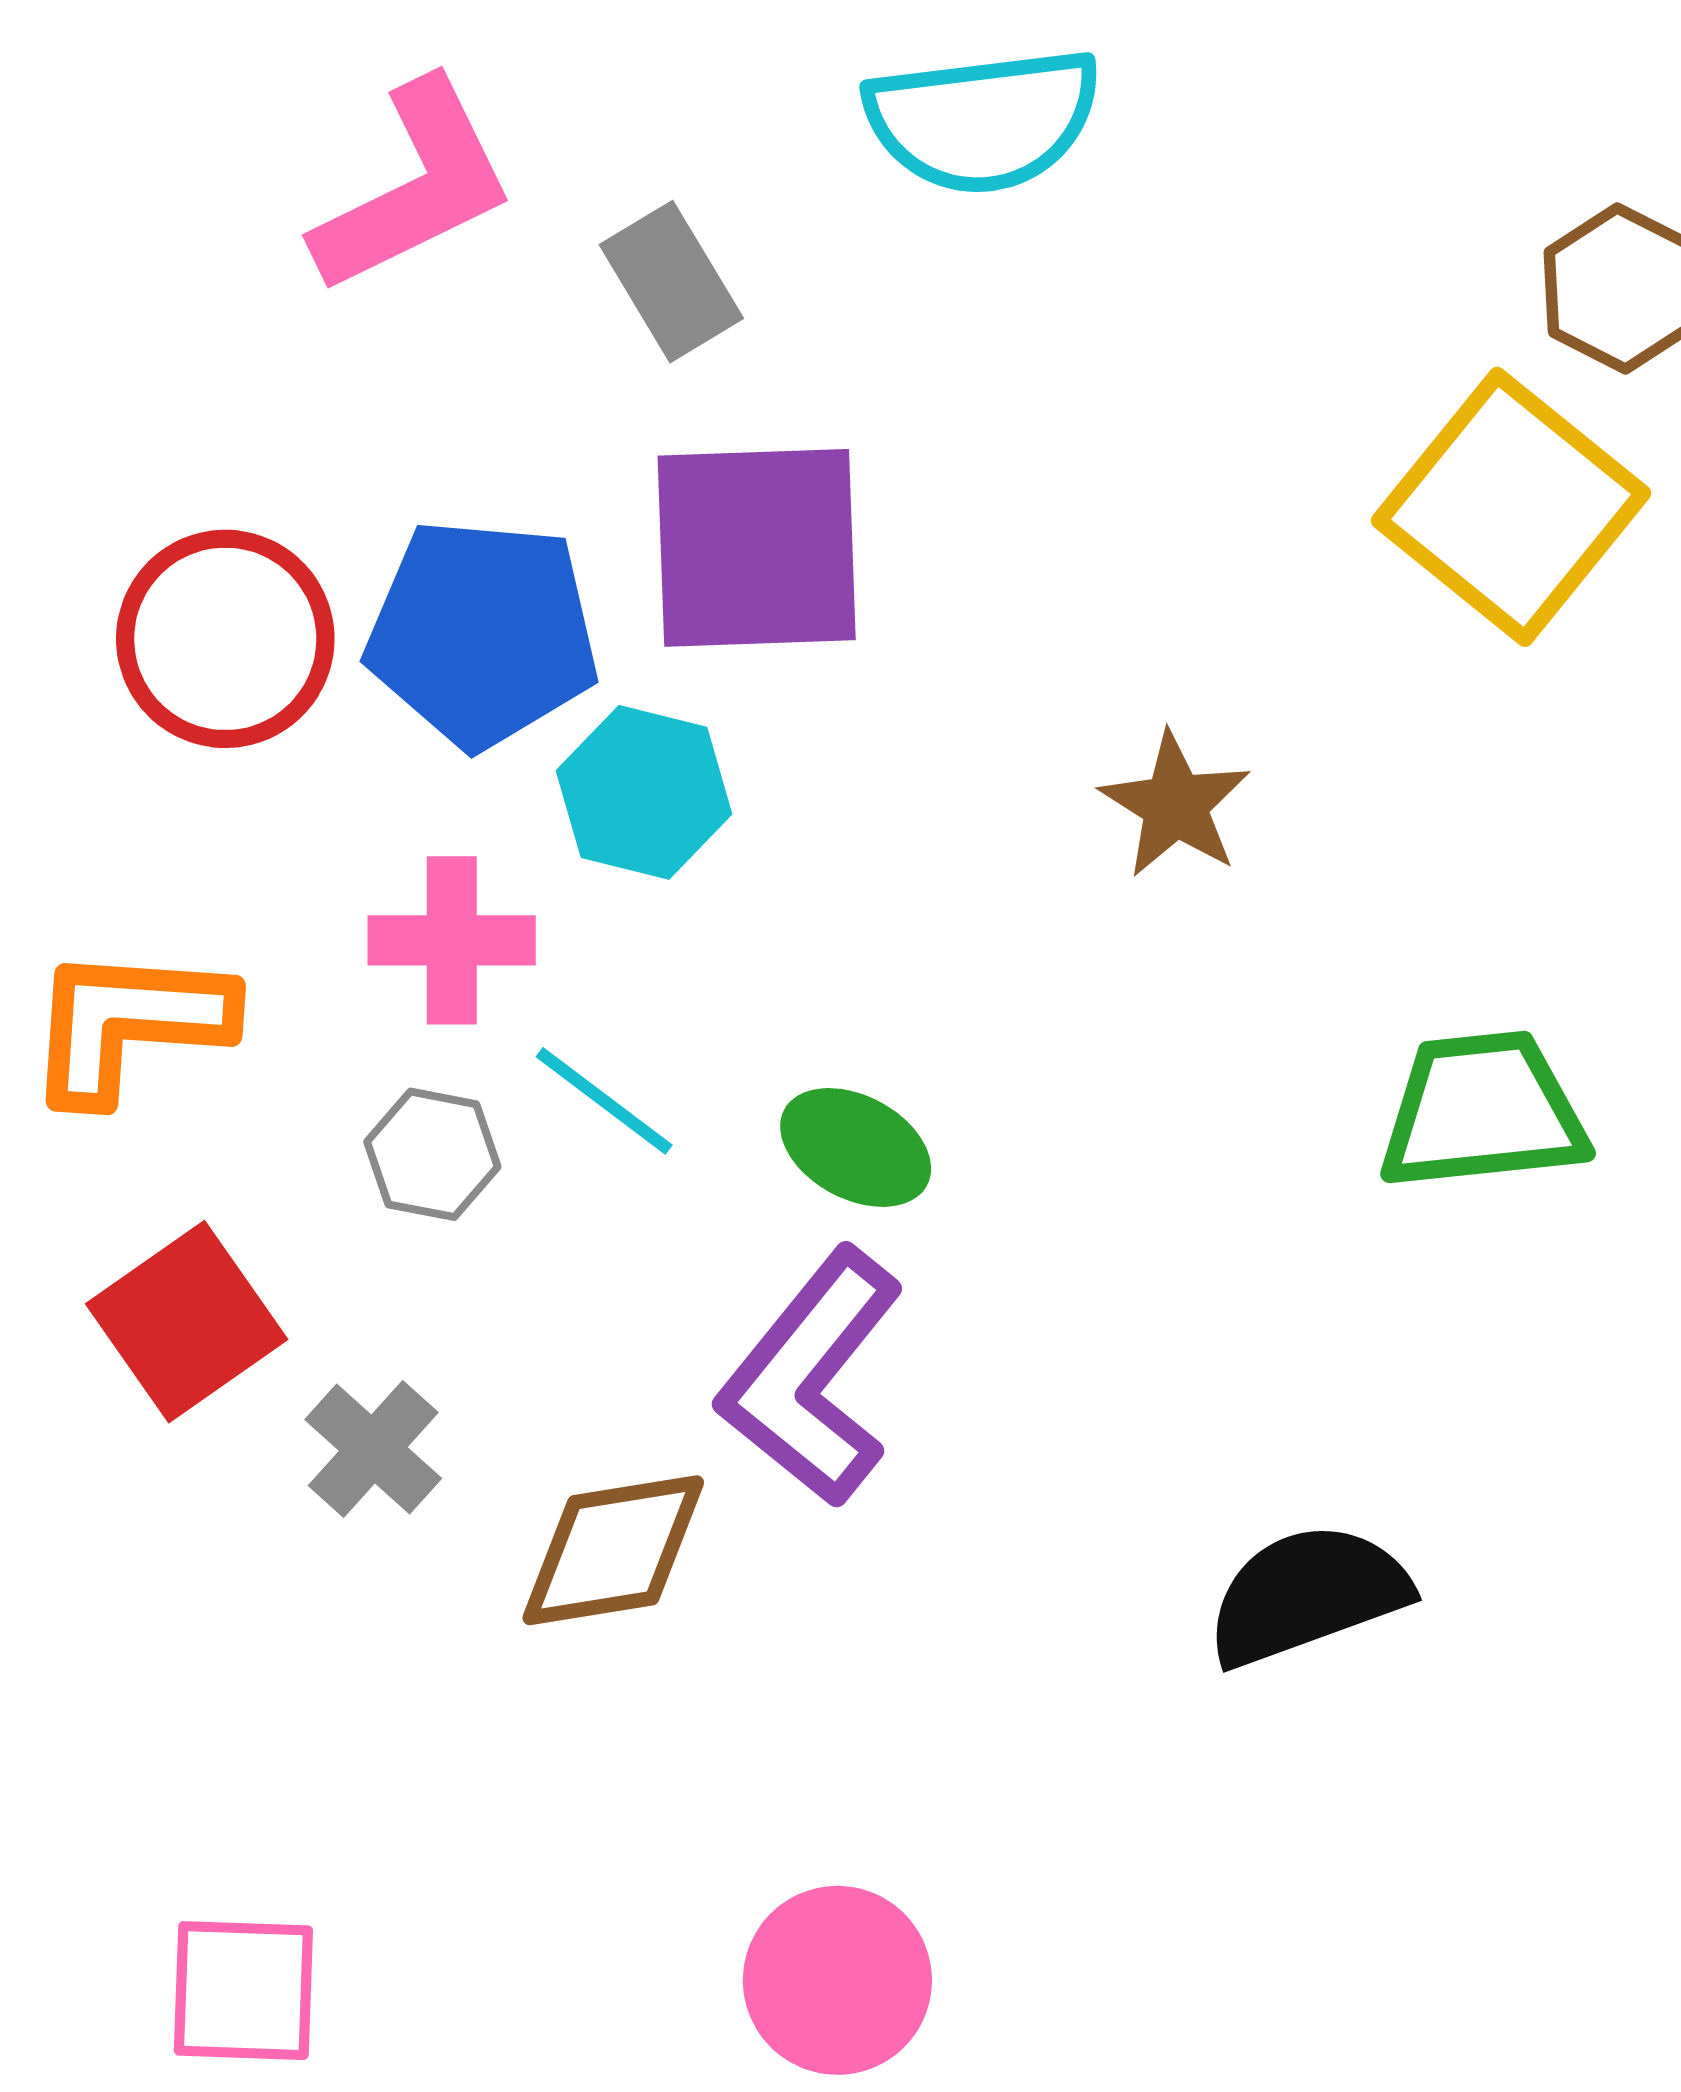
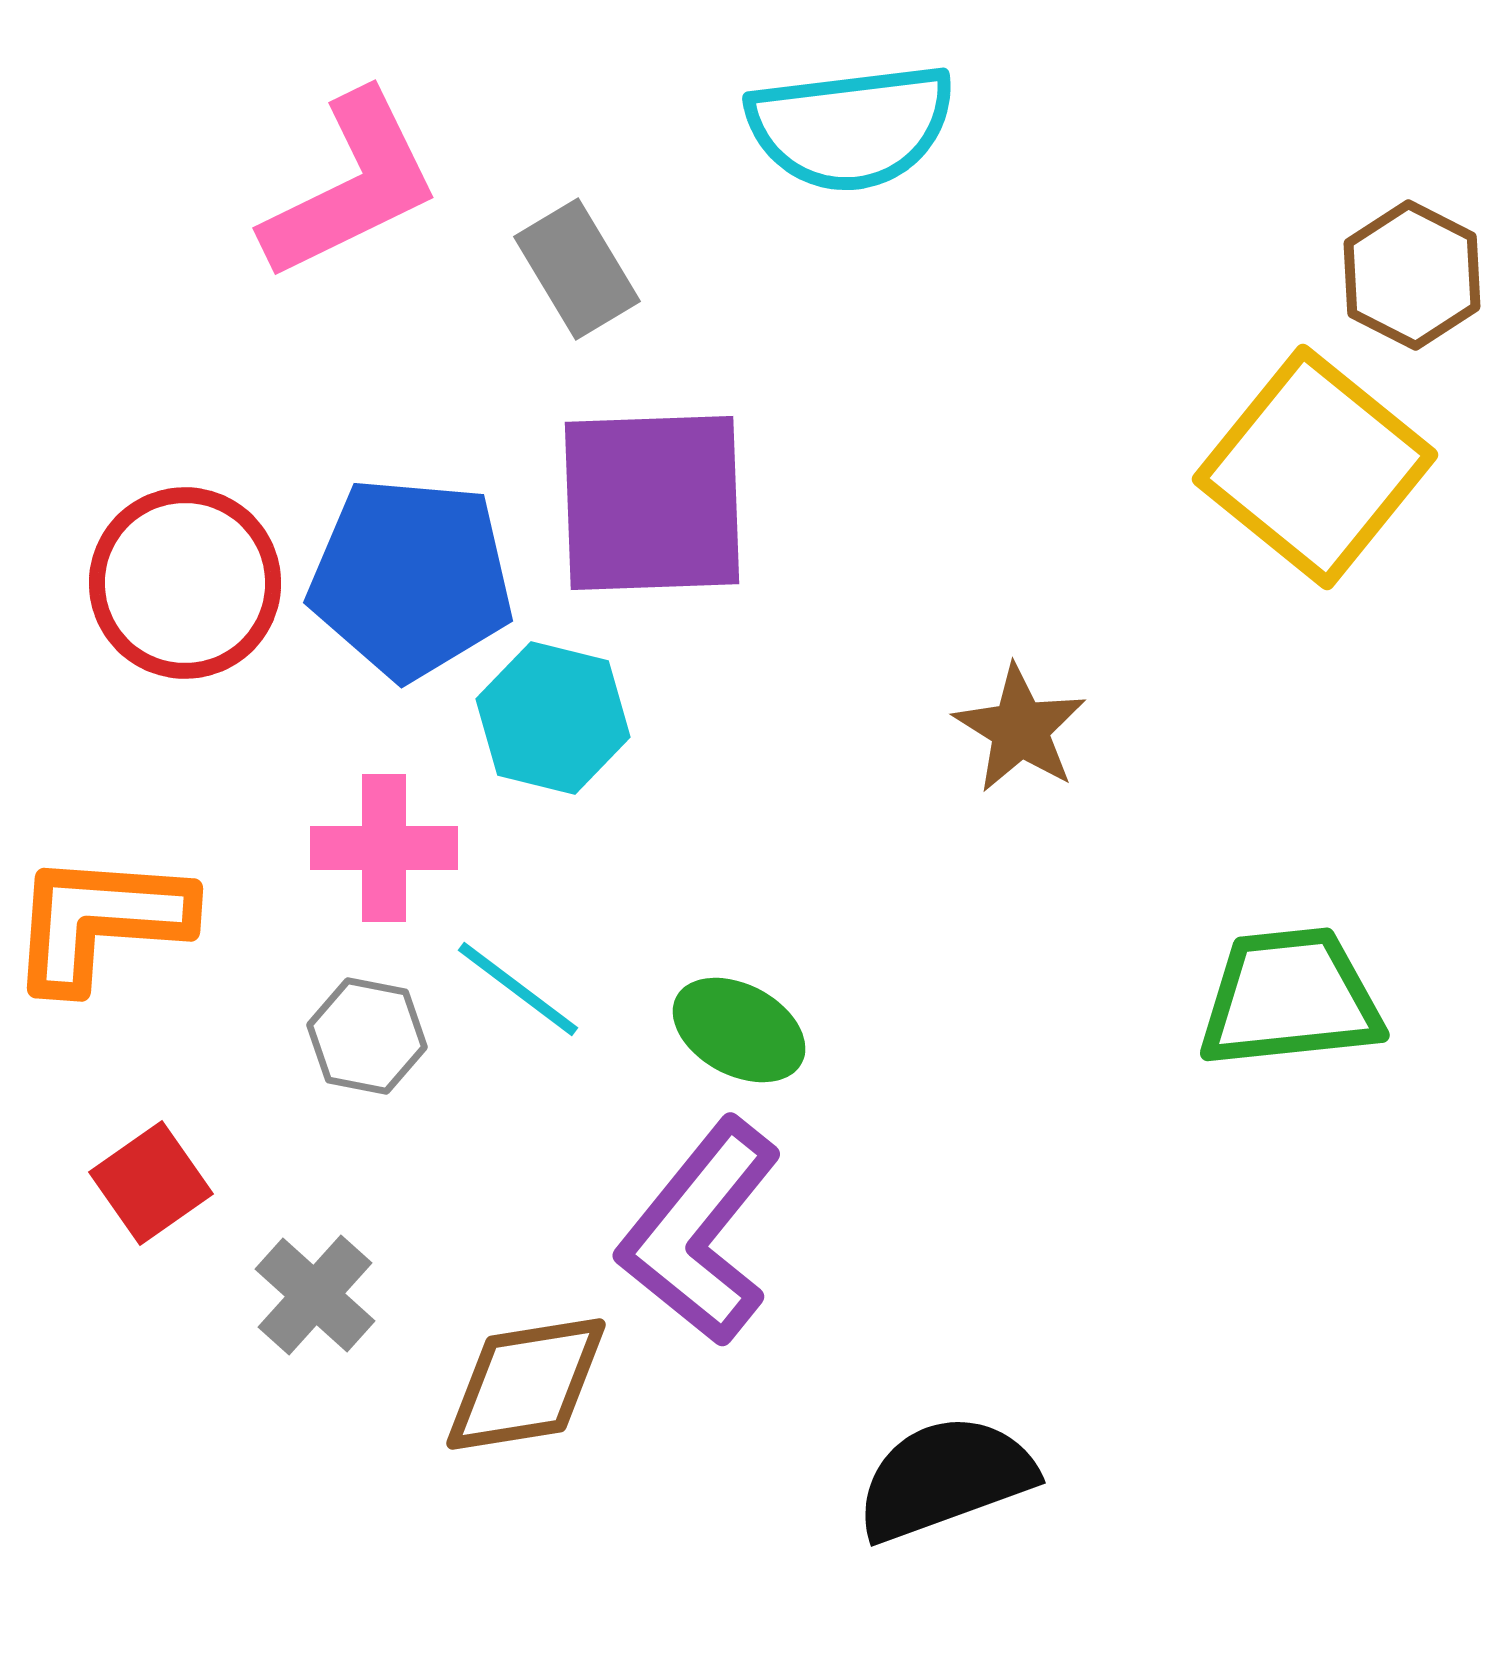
red square: (187, 1322) -> (151, 1183), size x0.7
black semicircle: (1307, 1595) -> (945, 1478), moved

